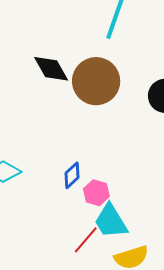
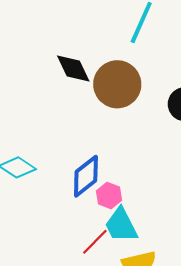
blue diamond: (72, 175) -> (86, 176), size x1.6

